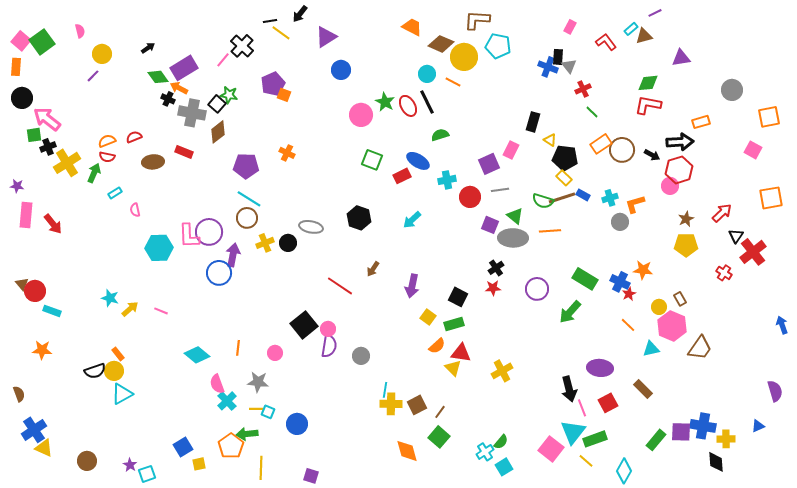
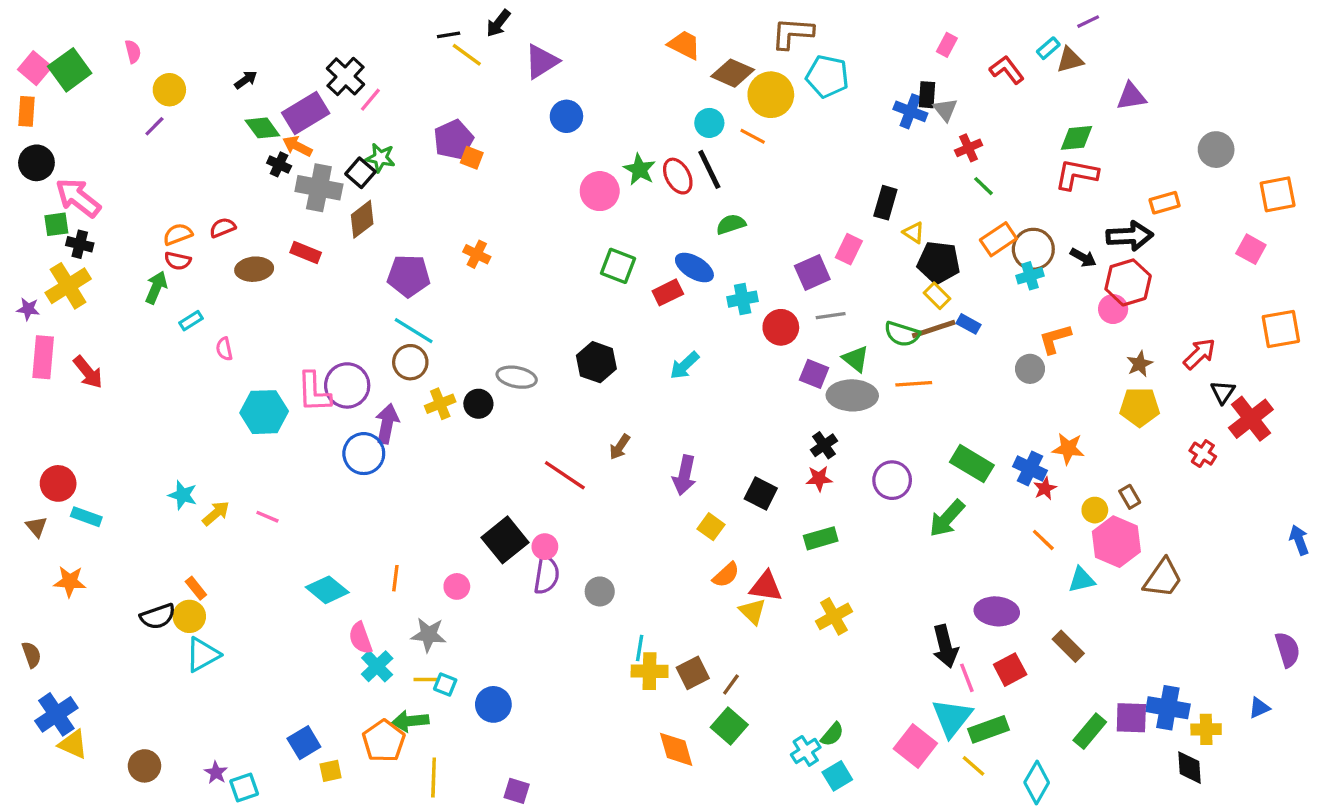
black cross: (242, 46) -> (346, 76), moved
black cross: (48, 147) -> (80, 244), turned 35
yellow cross: (67, 163) -> (68, 286), moved
cyan cross: (610, 198) -> (1030, 276), moved
brown triangle: (22, 284) -> (36, 527), moved
green rectangle: (454, 324) -> (821, 538), moved

